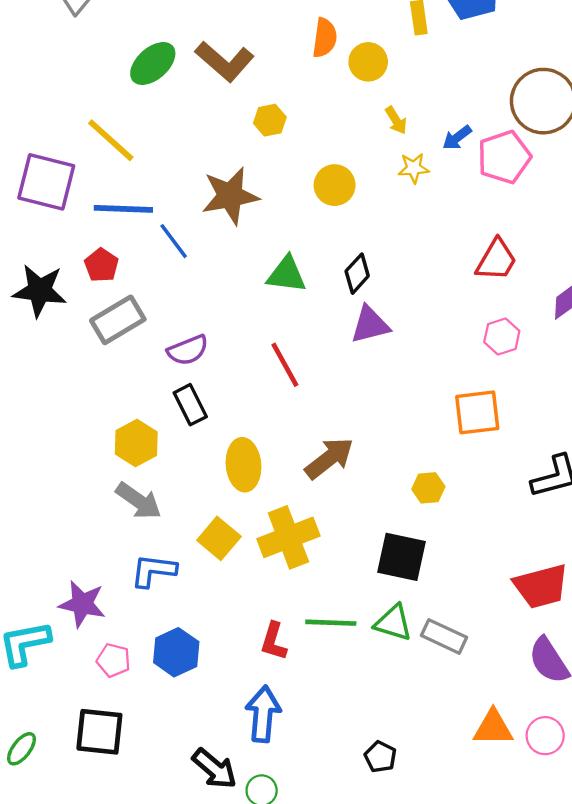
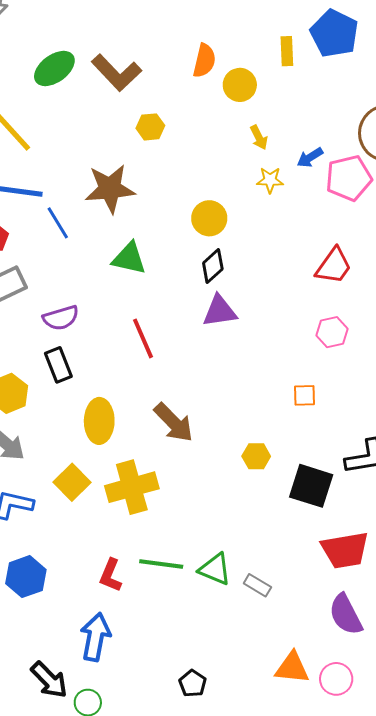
yellow circle: (335, 185) -> (209, 218), moved
green triangle: (287, 274) -> (129, 258), moved
orange square: (477, 412) -> (305, 395), size x0.6
brown arrow: (329, 458) -> (174, 423), turned 78
black square: (402, 557) -> (311, 486), moved
gray rectangle: (444, 636) -> (257, 585), size x0.7

